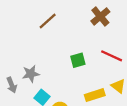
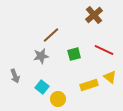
brown line: (48, 21) -> (51, 35), moved
gray star: (31, 74) -> (41, 56), moved

